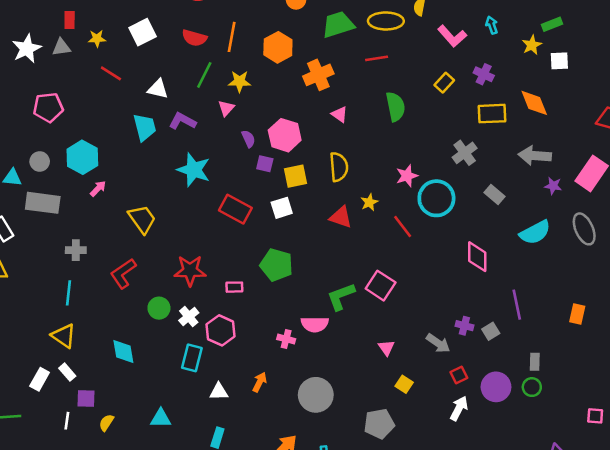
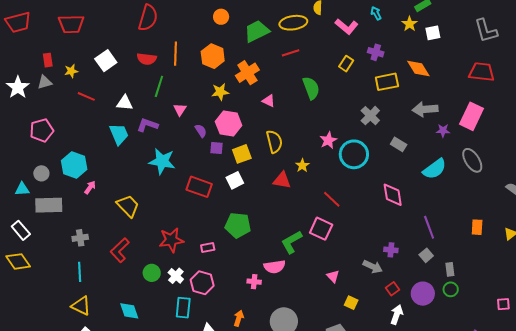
yellow star: (239, 81) -> (220, 92), moved
red line: (403, 227) -> (332, 199), moved
gray square: (491, 331) -> (426, 255), moved

